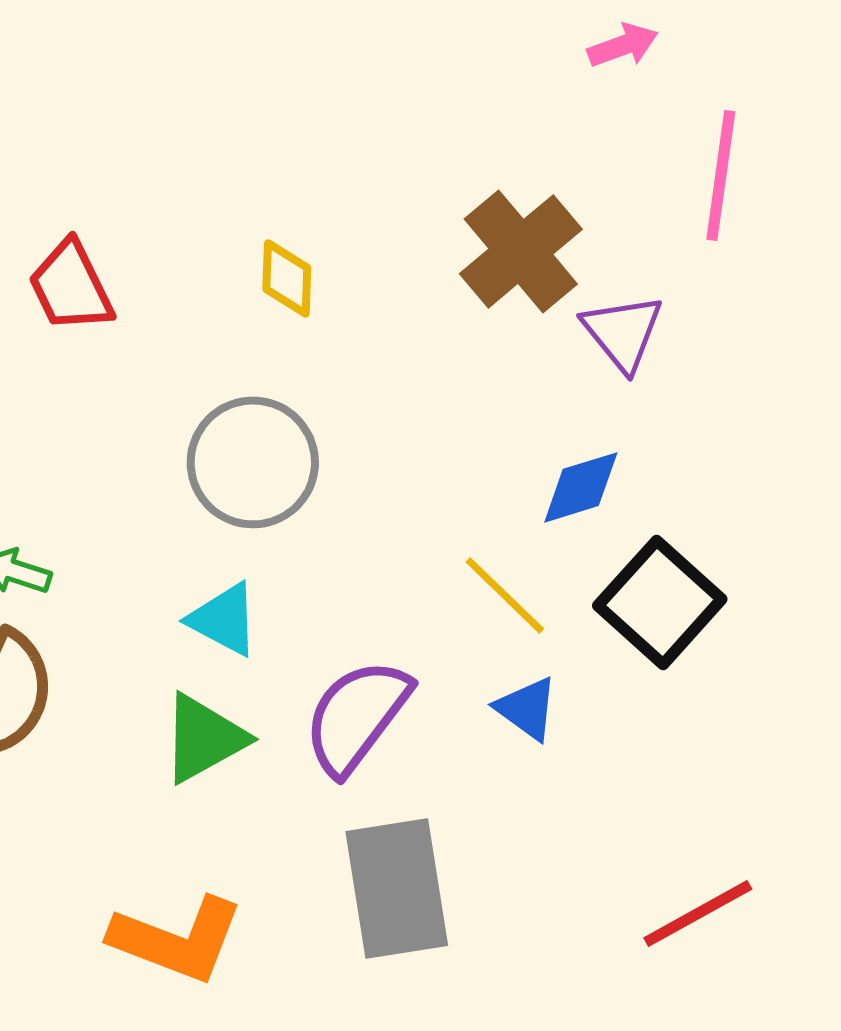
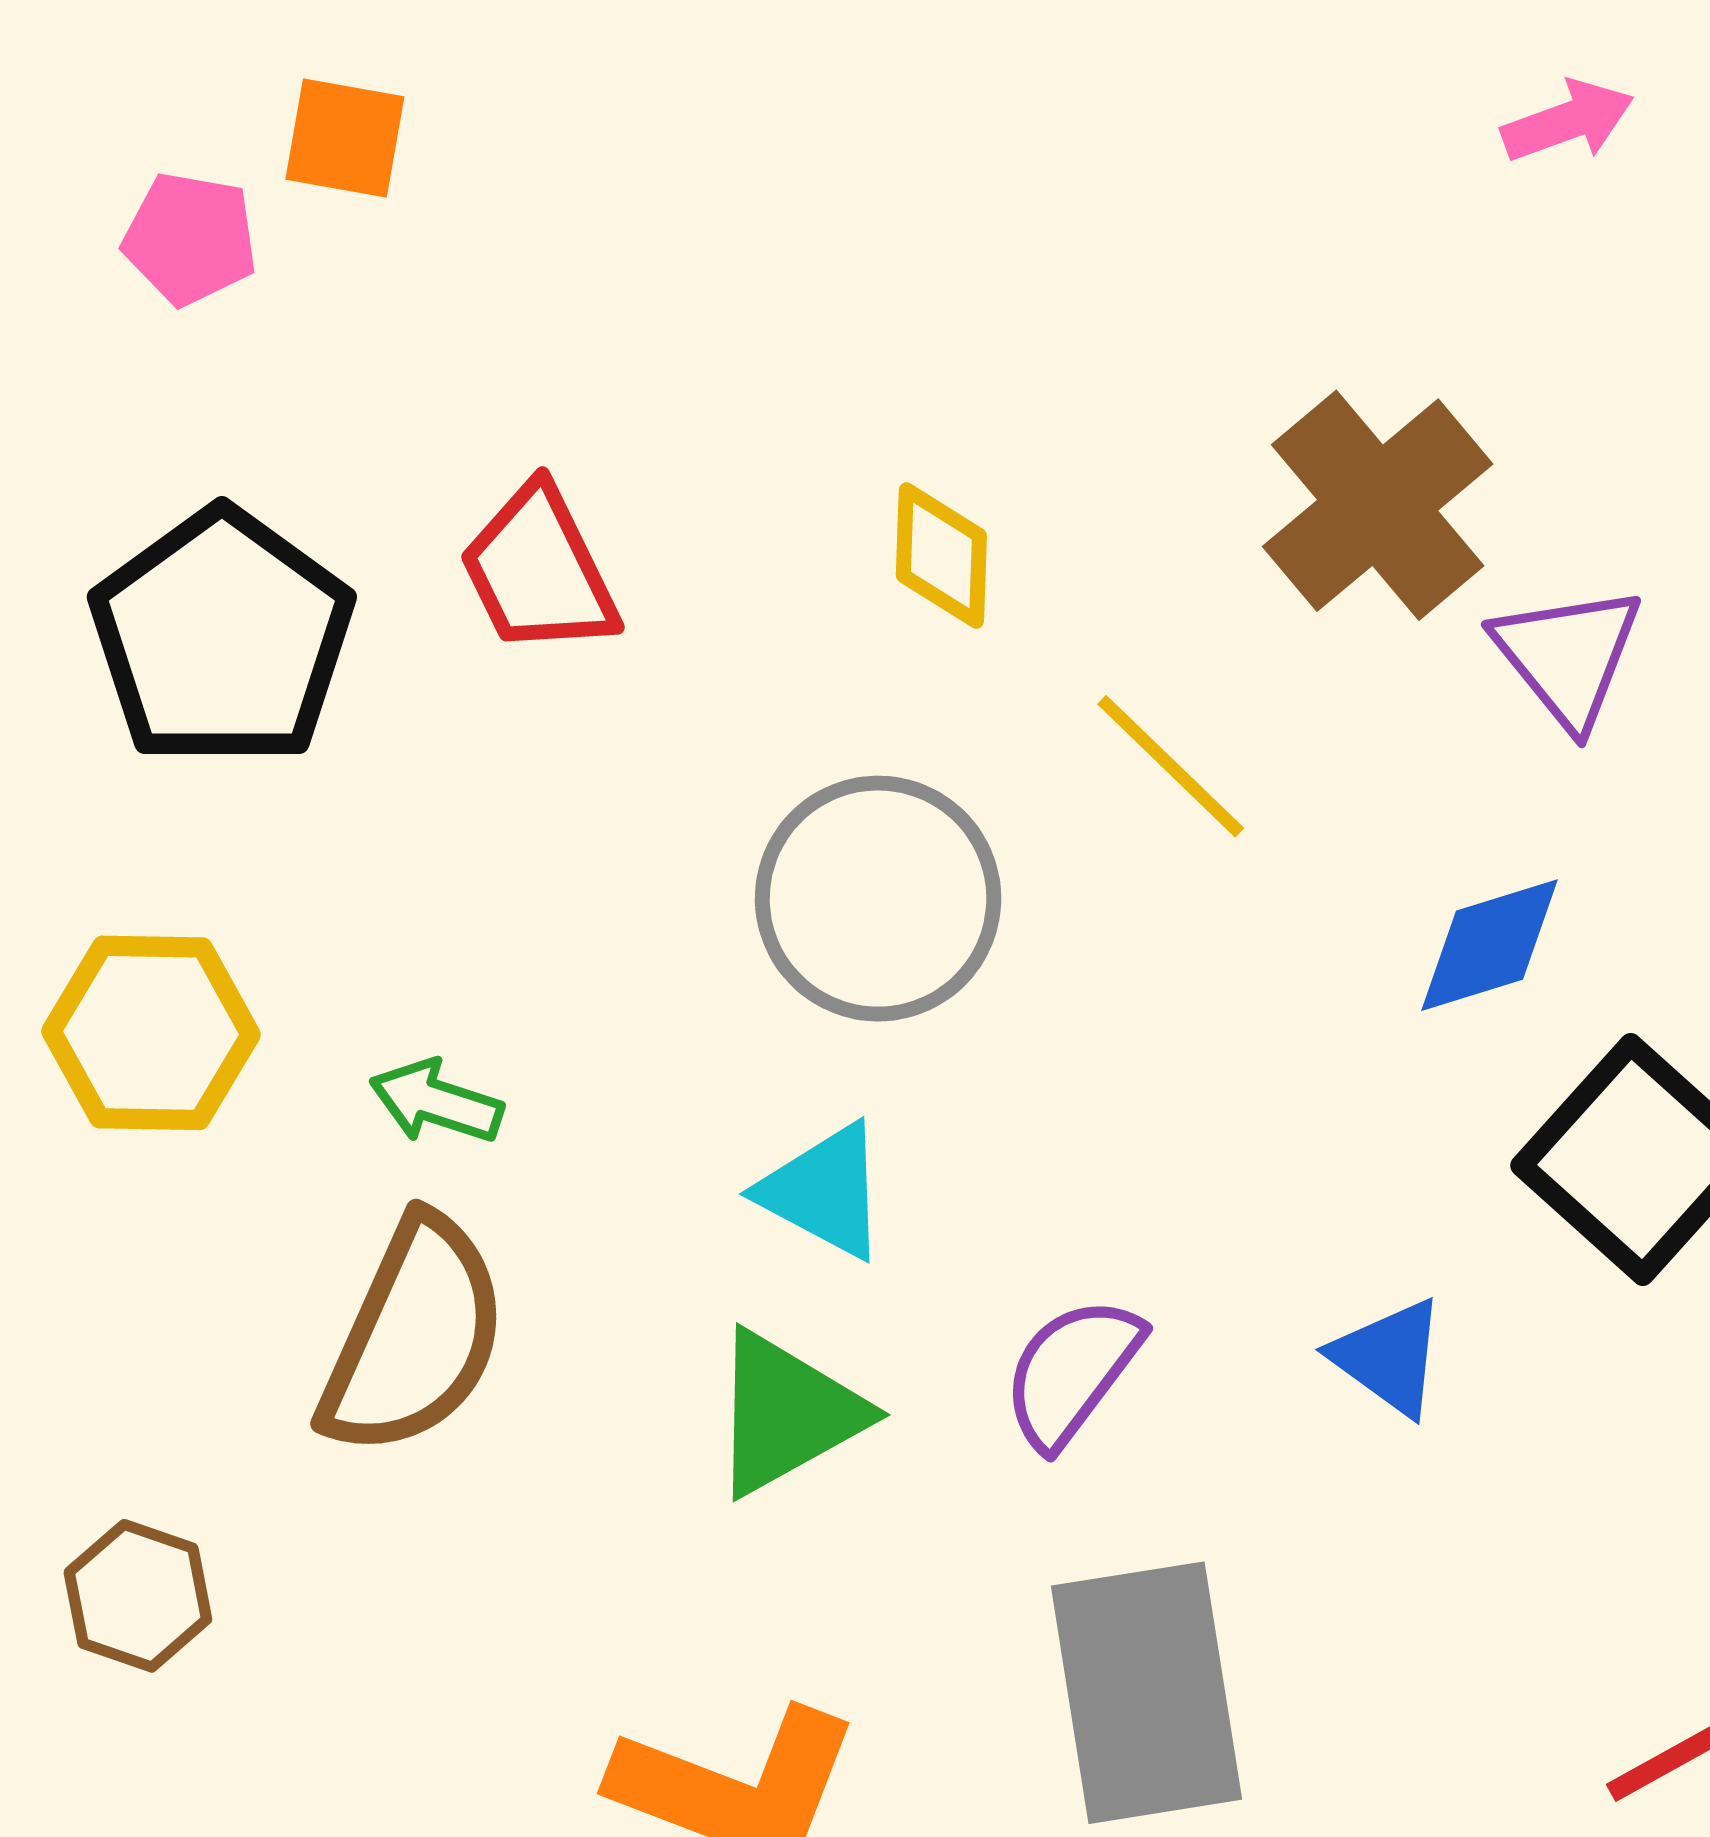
yellow line: (505, 595) -> (1171, 766), moved
purple semicircle: (357, 716) -> (1072, 1372), size x0.7

